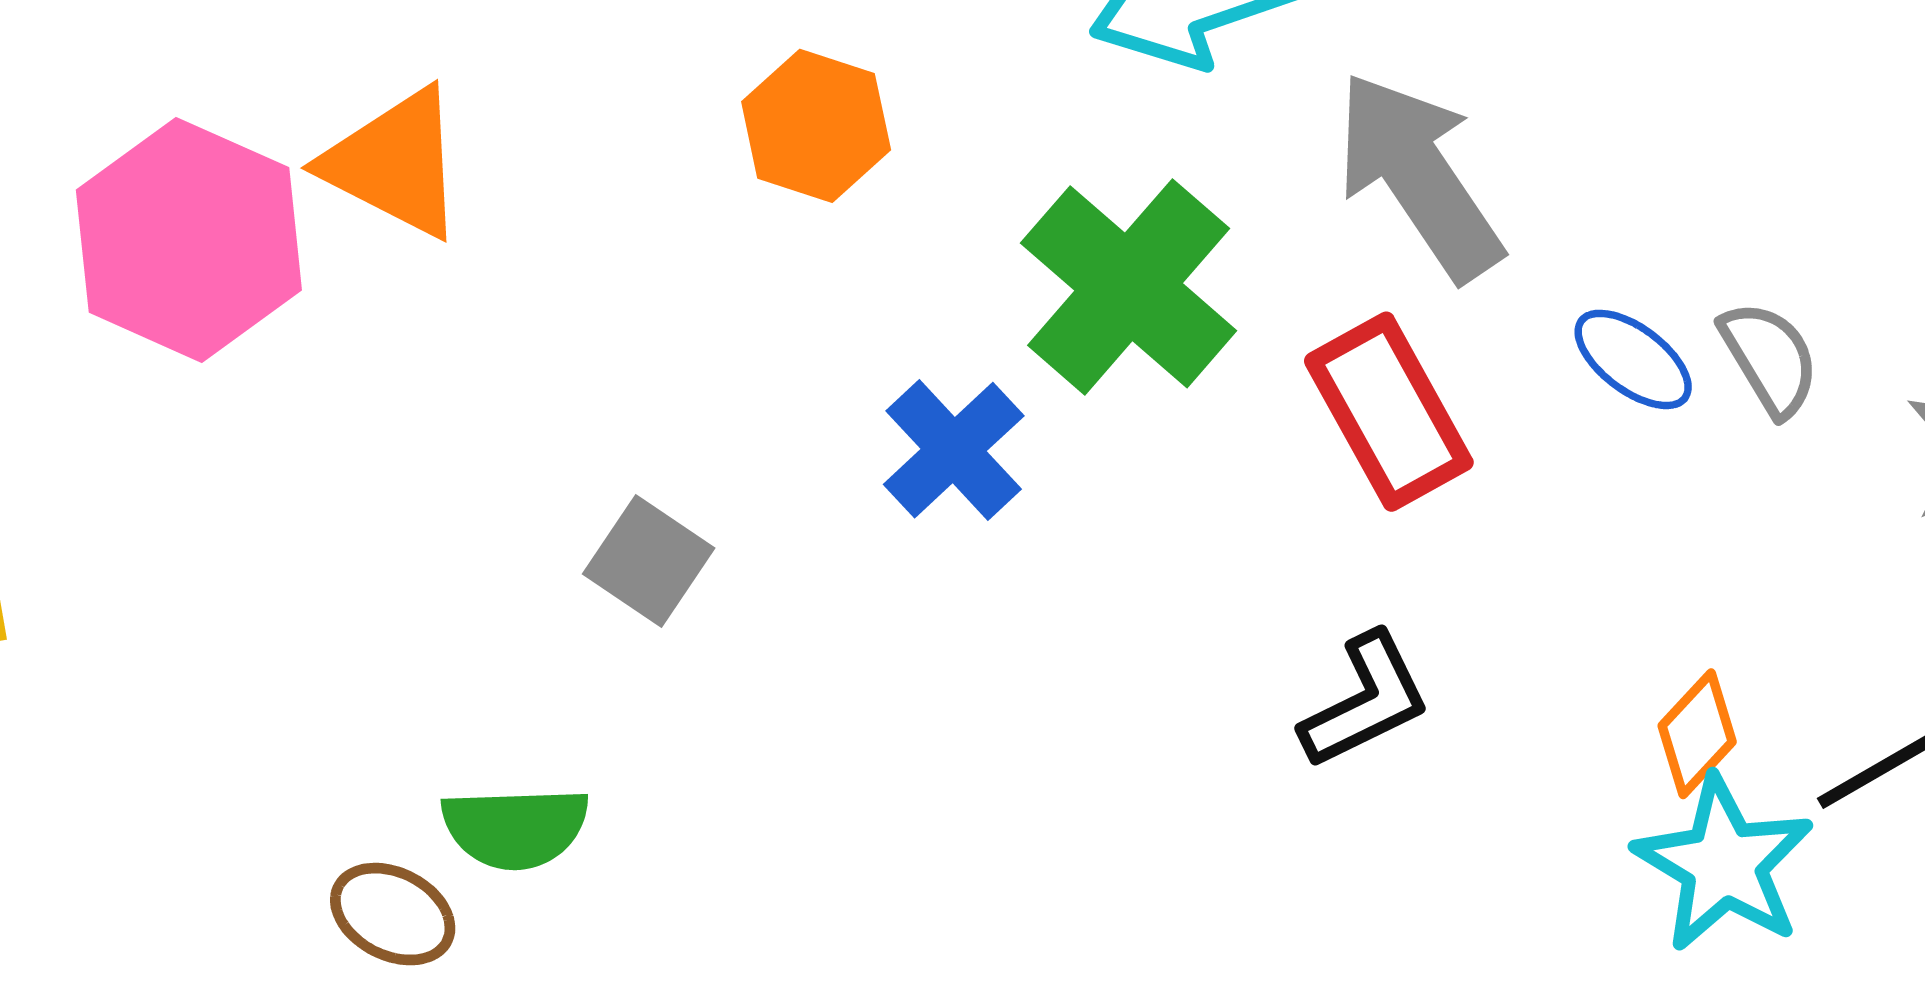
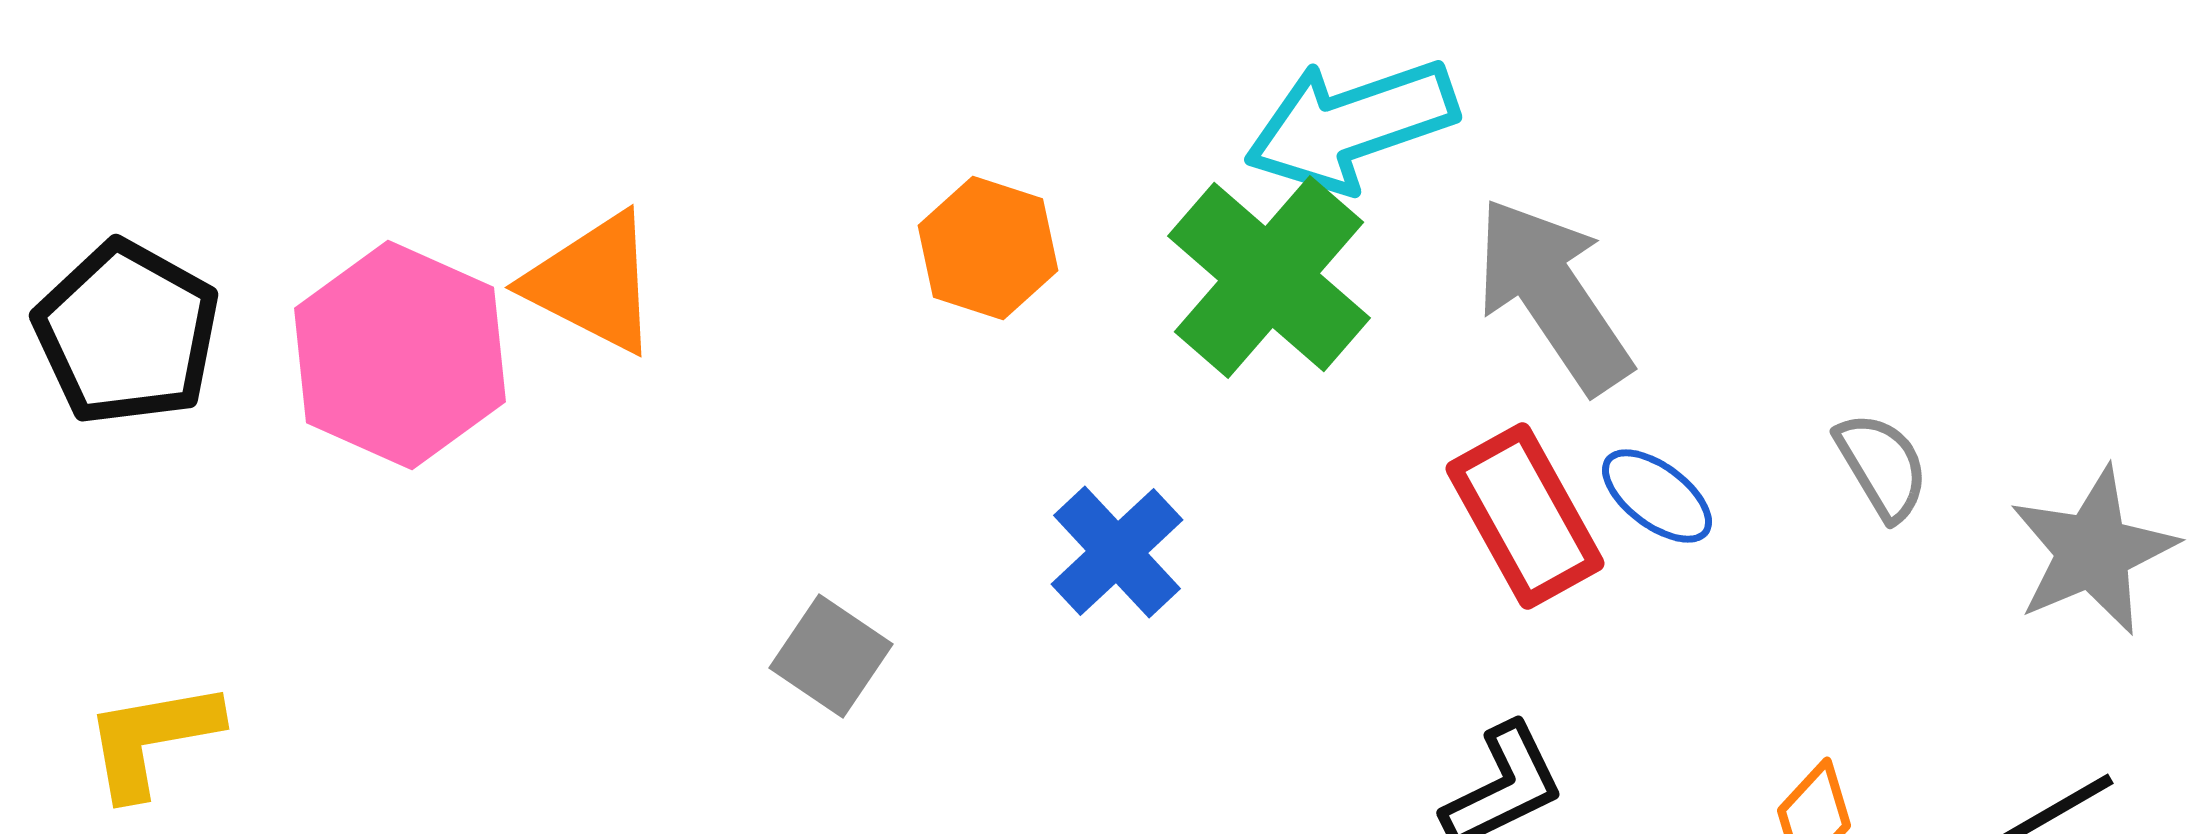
green cross: (1129, 287) -> (1269, 277), moved
blue ellipse: (1633, 359) -> (1657, 496), moved

